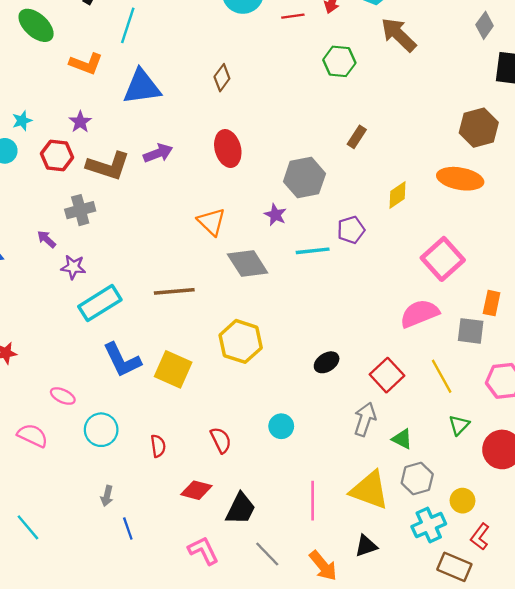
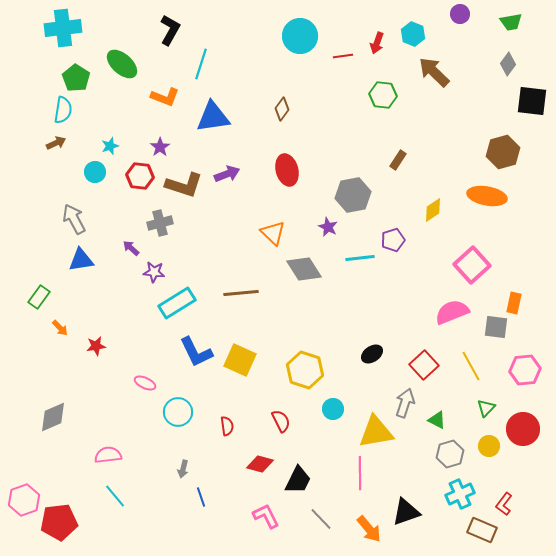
yellow hexagon: (241, 341) -> (305, 370), moved
pink semicircle: (33, 436) -> (108, 455), moved, turned -32
yellow triangle: (370, 490) -> (376, 432), moved, turned -30
yellow circle: (463, 501) -> (489, 446), moved
black triangle: (366, 546) -> (406, 512), size x1.4

